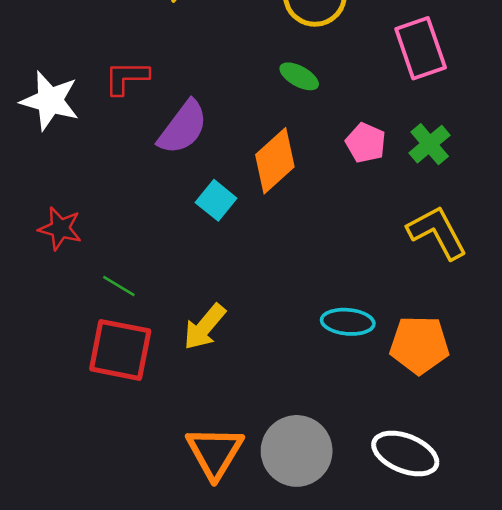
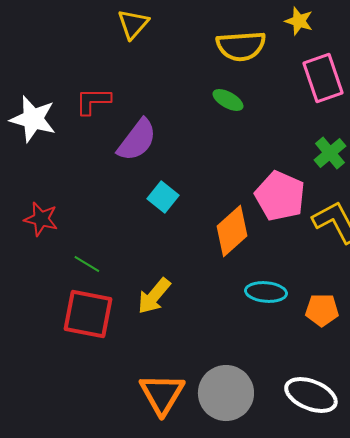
pink pentagon: (366, 143) -> (280, 196), moved, size x1.6
orange diamond: (275, 161) -> (232, 231), moved
orange pentagon: (419, 345) -> (322, 310), size x0.7

